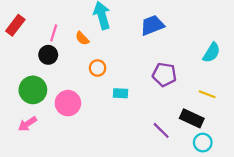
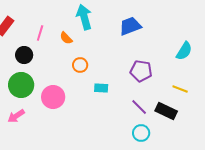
black circle: (48, 55) -> (24, 55), moved
purple line: (161, 130) -> (139, 107), moved
cyan circle: (203, 143) -> (141, 133), moved

